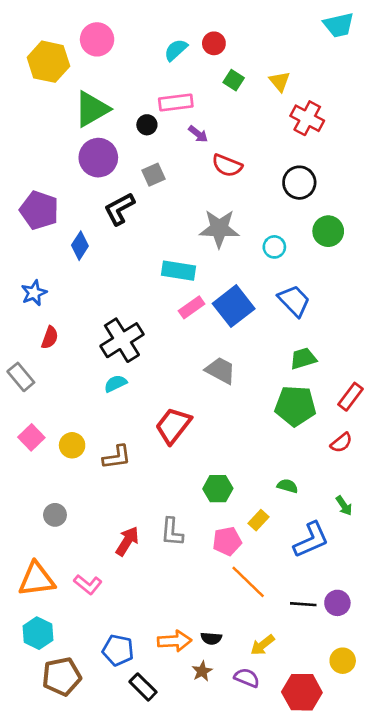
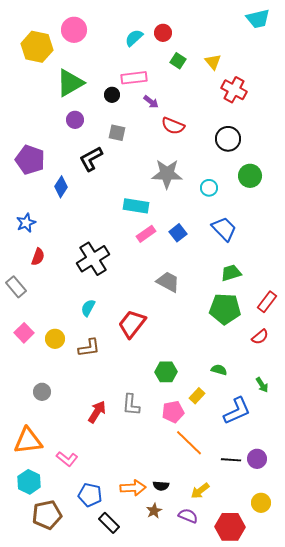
purple circle: (98, 158) -> (75, 120), size x0.6
gray square: (154, 175) -> (117, 133), turned 36
blue square: (234, 306) -> (178, 233), size x0.6
cyan semicircle: (115, 384) -> (88, 308), moved, turned -36
pink L-shape: (88, 585) -> (67, 459), moved

